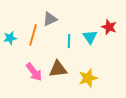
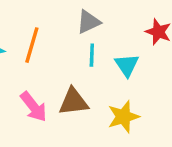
gray triangle: (50, 19) -> (88, 22), moved
cyan triangle: (90, 37) -> (127, 65), moved

